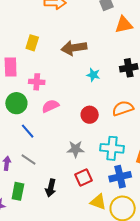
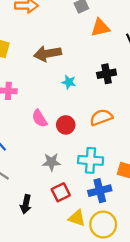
pink semicircle: (50, 106) -> (40, 118), moved, turned -96

